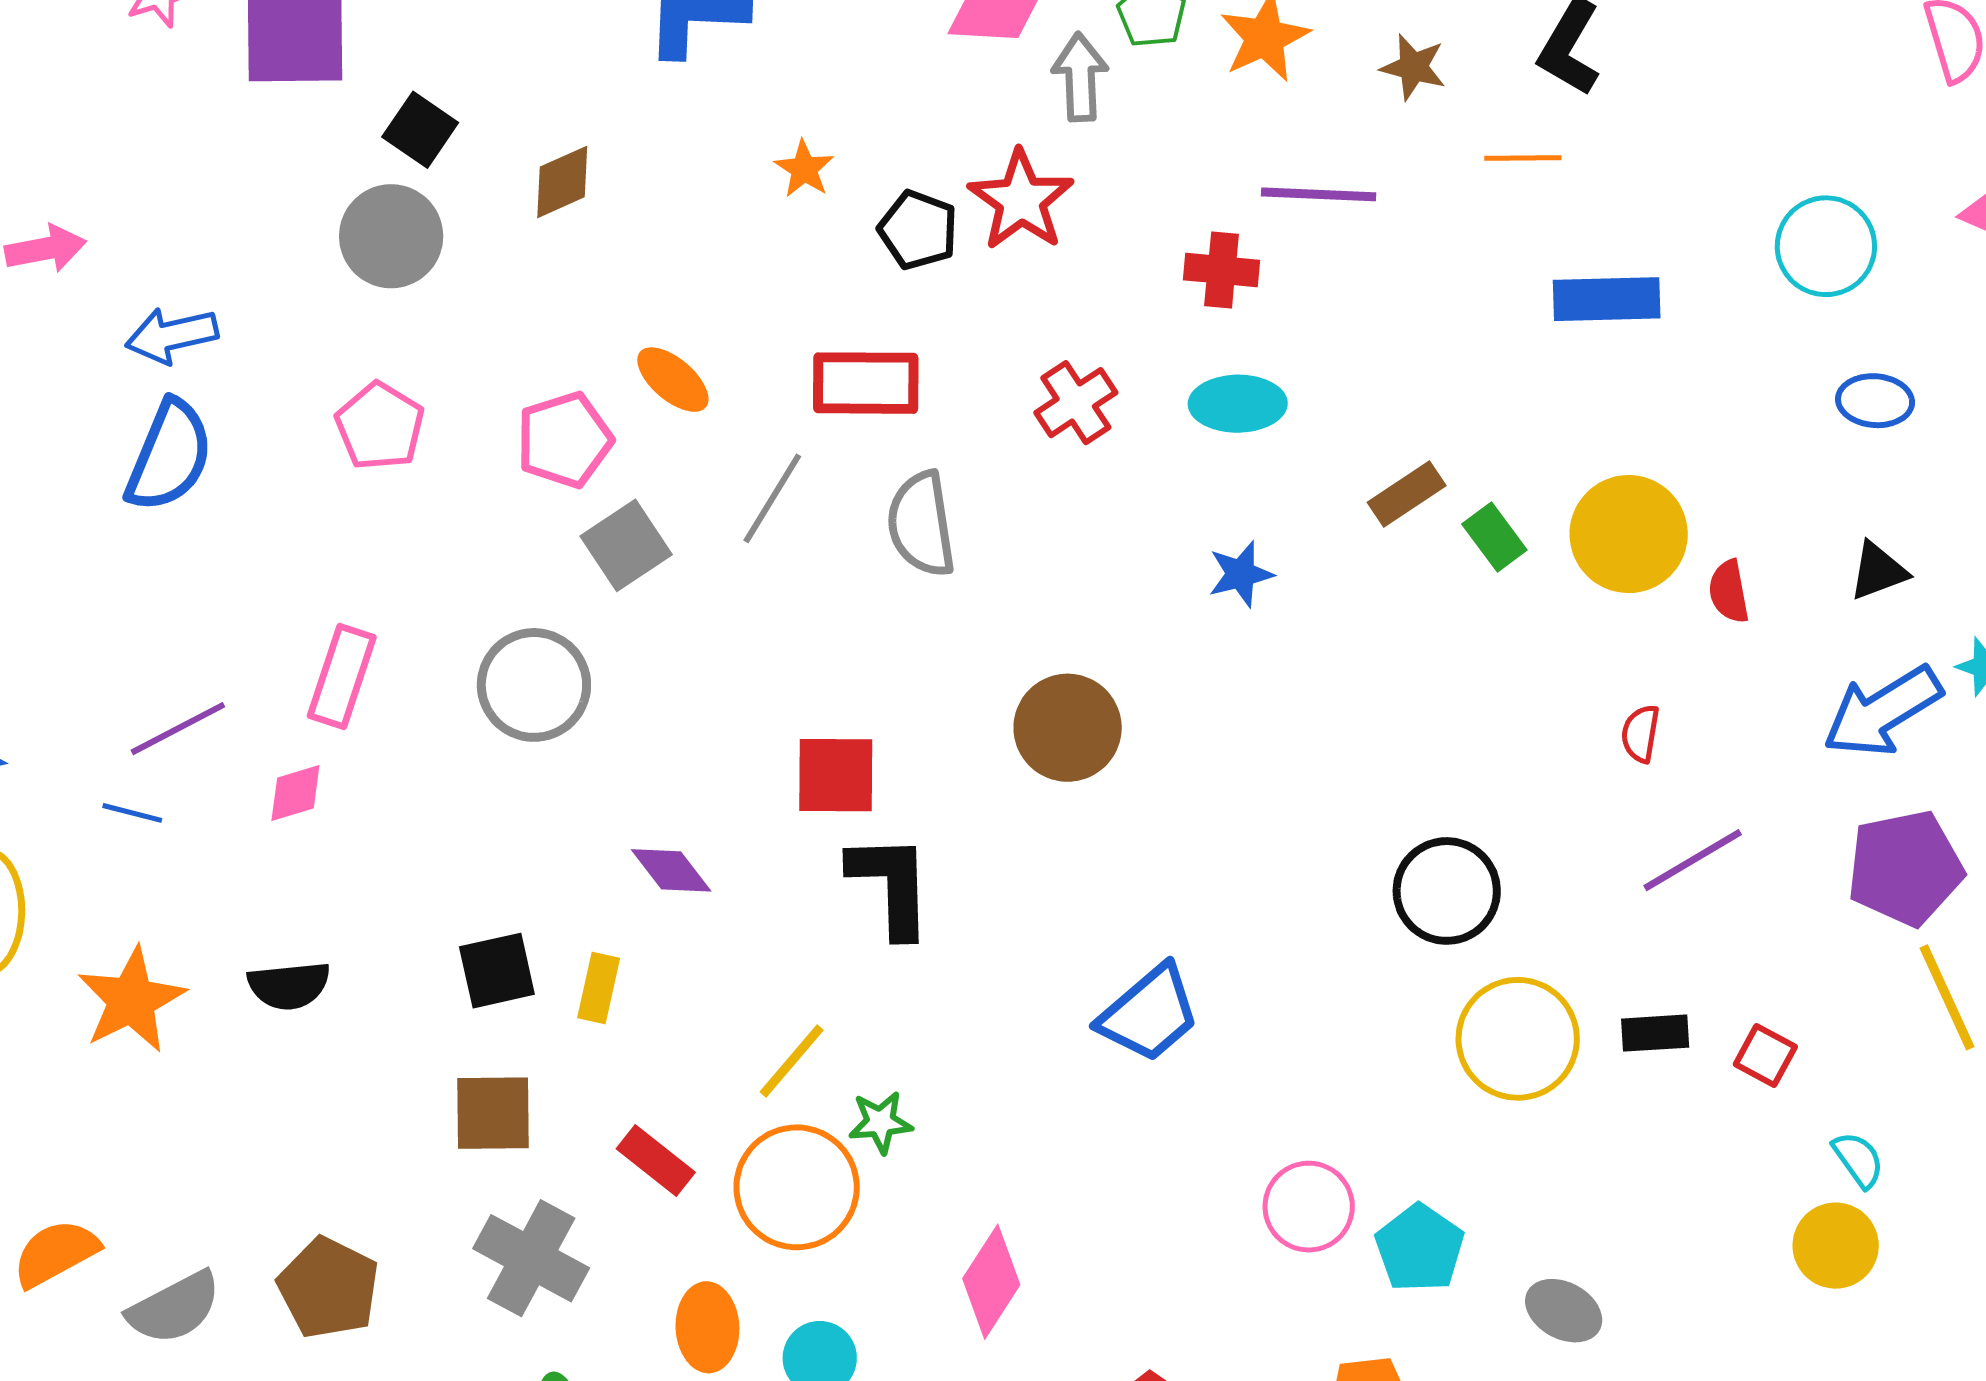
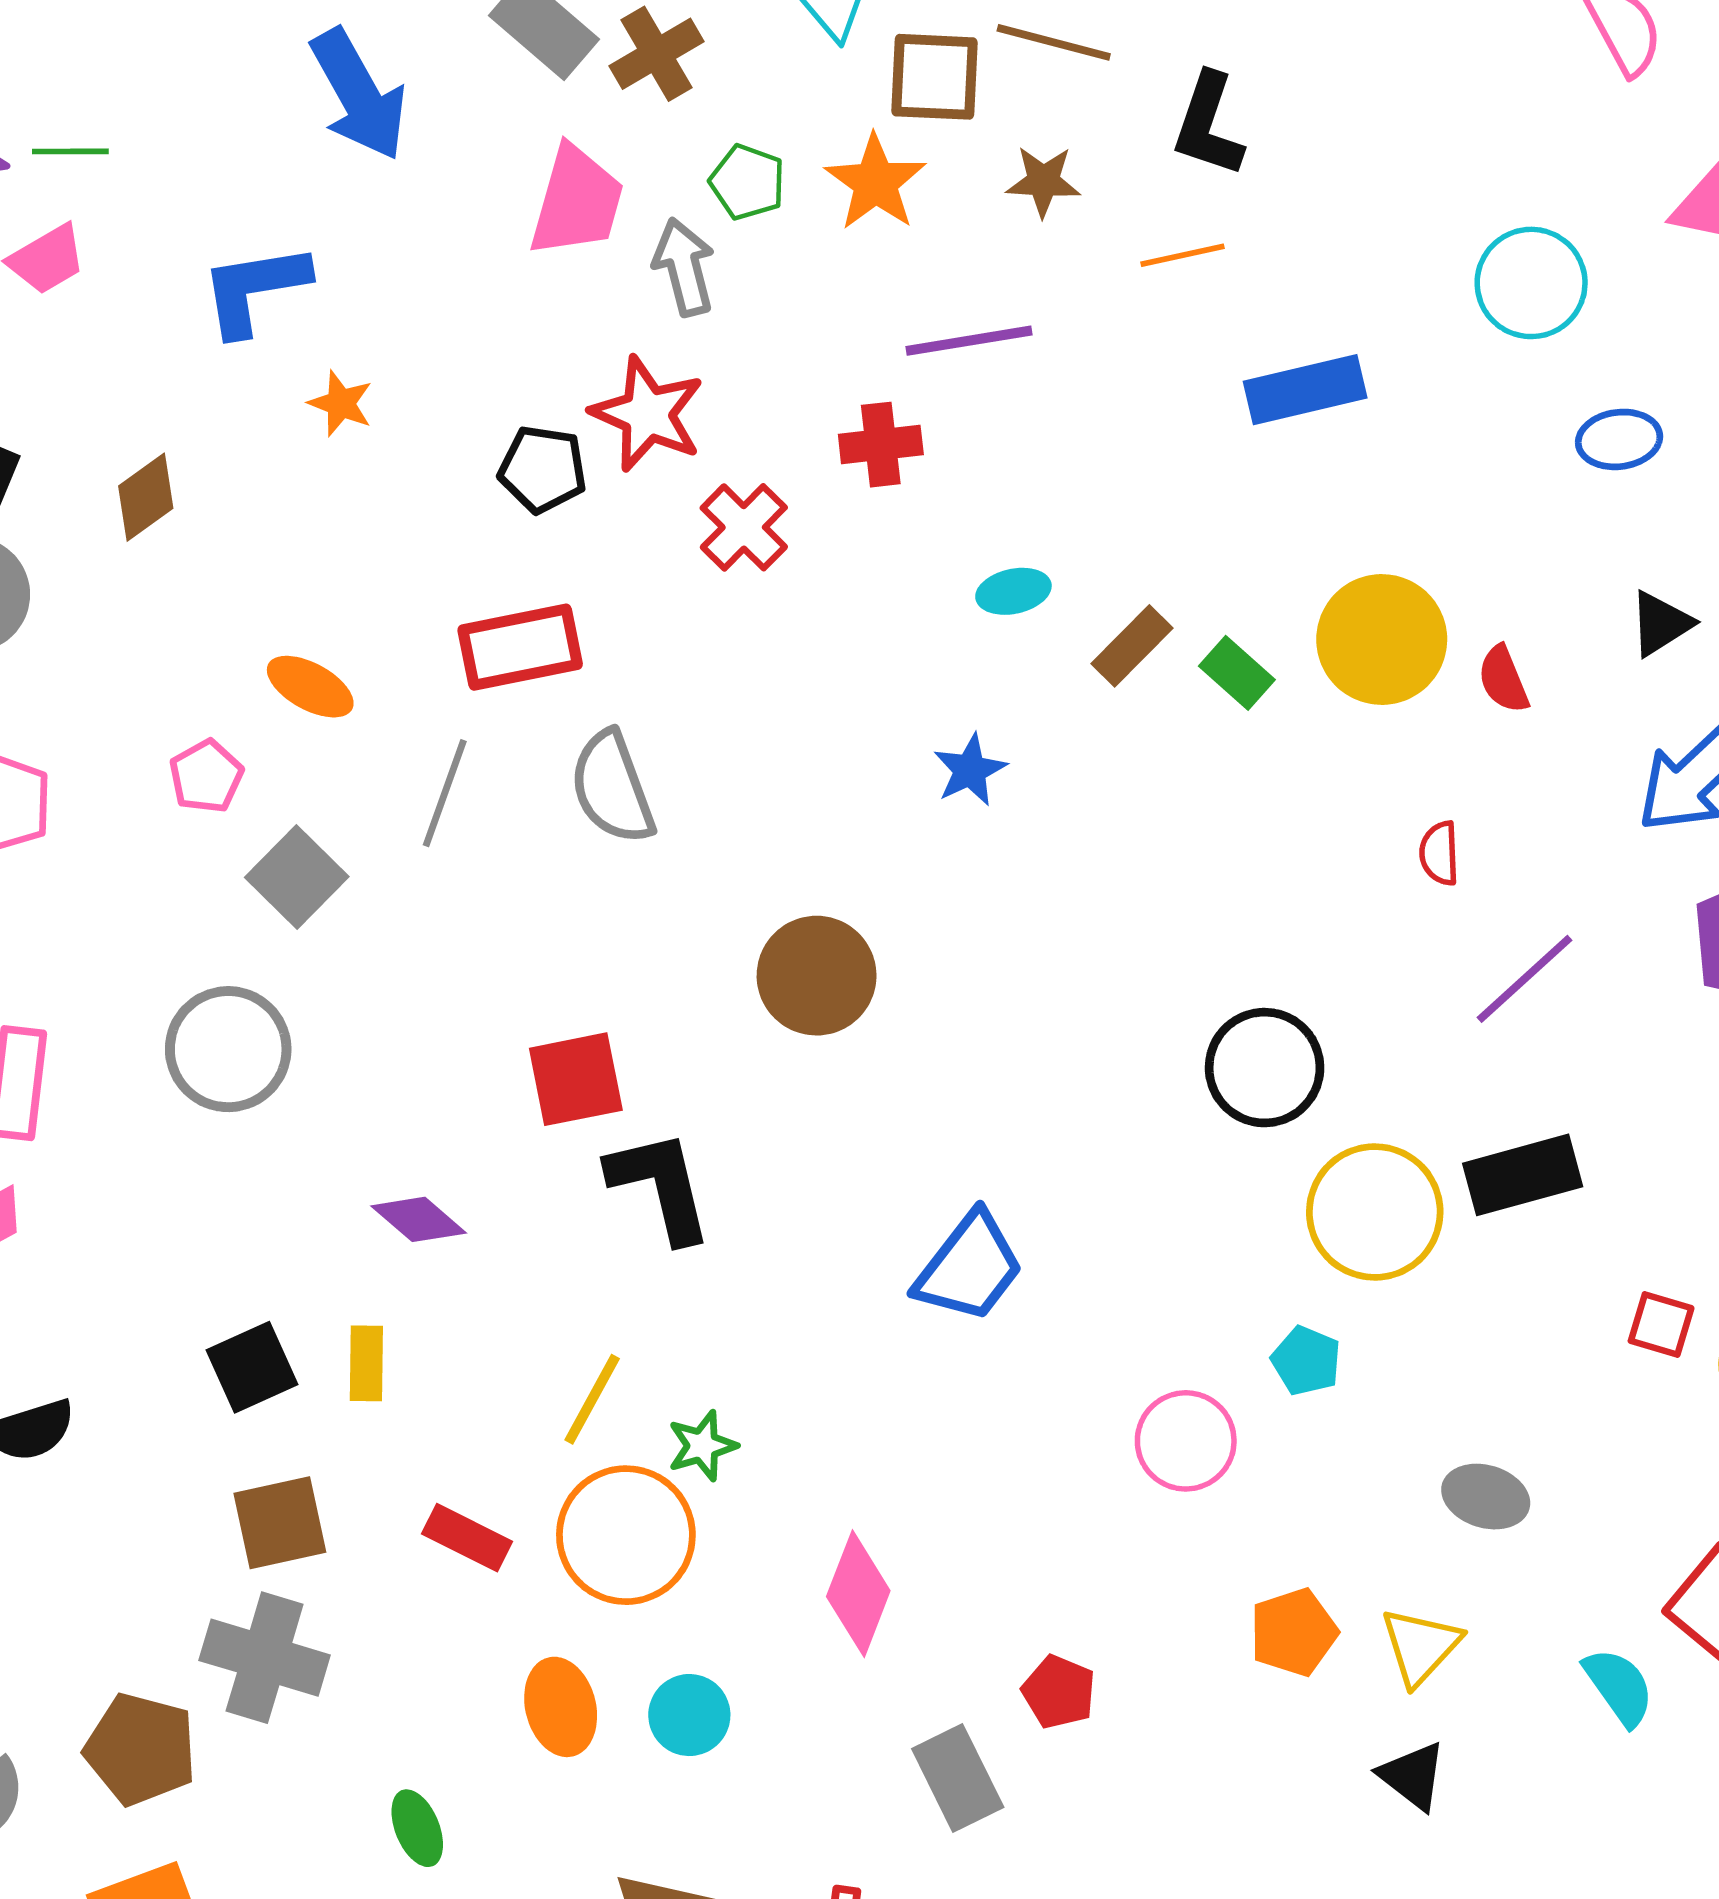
orange star: (804, 169) -> (341, 403), moved
red cross: (1076, 403) -> (744, 527), moved
cyan ellipse: (1238, 404) -> (1013, 591), moved, size x0.7
pink pentagon: (564, 440) -> (206, 776), size x0.7
black rectangle: (1655, 1033) -> (1523, 1175), size x1.5
red square: (1765, 1056) -> (1661, 1324), moved
cyan pentagon: (1420, 1248) -> (1306, 1361), moved, size x0.7
gray cross: (531, 1258) -> (265, 1658), moved

